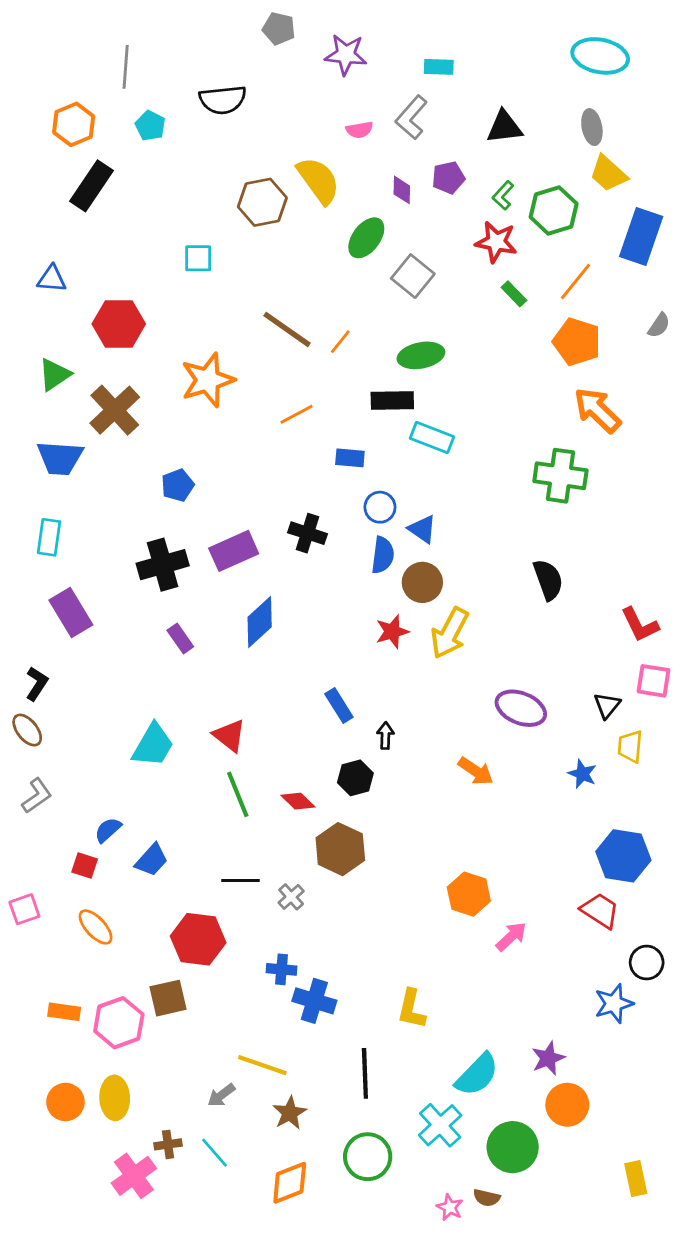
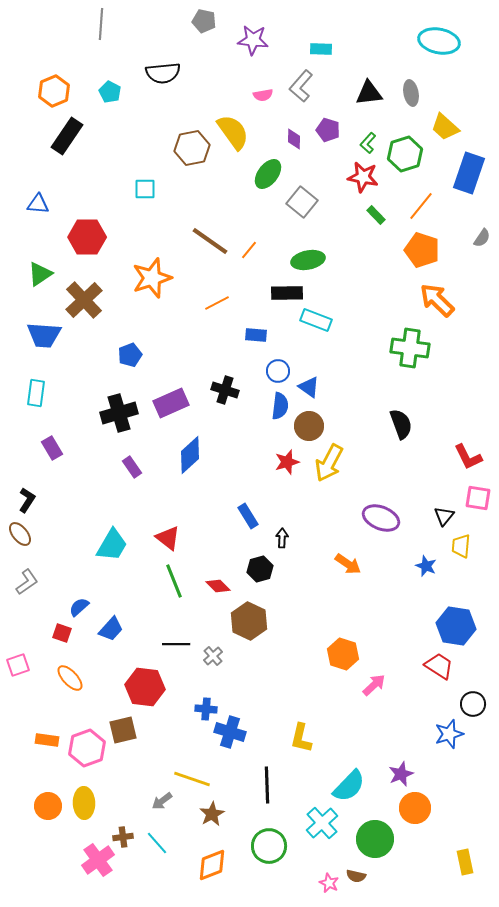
gray line: (126, 67) -> (101, 24), moved
gray ellipse: (592, 127) -> (411, 93), moved
purple pentagon: (448, 178) -> (328, 130), turned 30
purple rectangle: (71, 612) -> (52, 448), size x0.7

